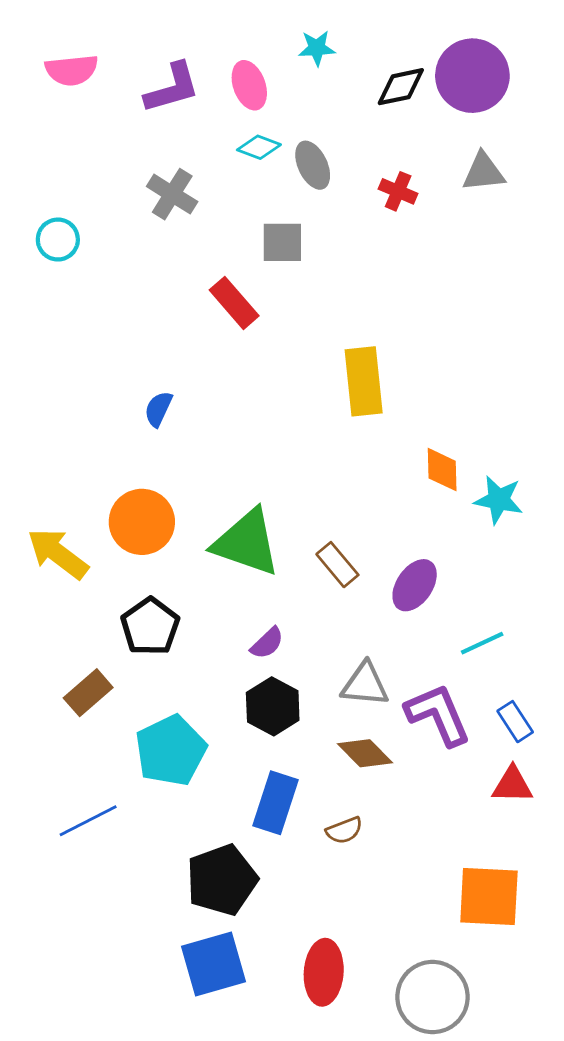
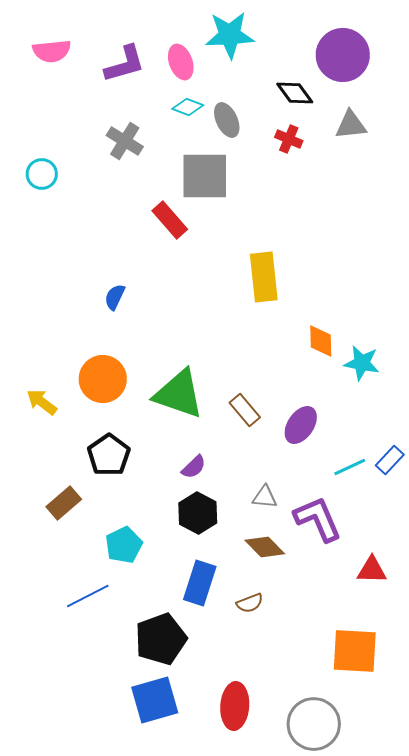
cyan star: (317, 48) -> (230, 35), size x1.8
black diamond: (401, 87) -> (295, 93), moved, turned 66
gray square: (282, 242) -> (205, 176), size x1.6
yellow arrow: (58, 554) -> (42, 402), size x0.7
gray triangle: (365, 684) -> (265, 497), size x0.7
blue rectangle: (515, 722) -> (390, 460), moved, turned 76
cyan pentagon: (171, 751) -> (124, 545), size x0.7
blue line: (88, 821) -> (88, 596), moved

